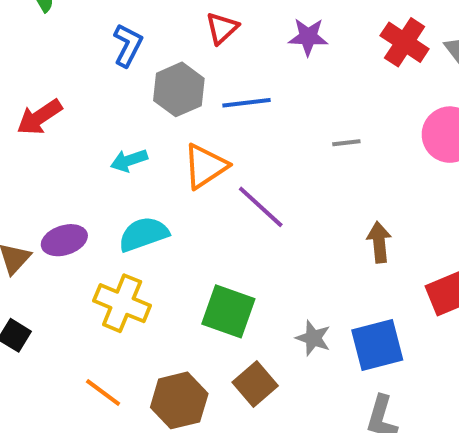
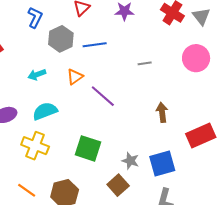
orange triangle: (205, 166) -> (75, 77), size x0.7
brown square: (255, 384) -> (118, 185), moved

